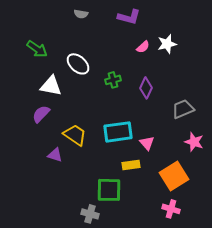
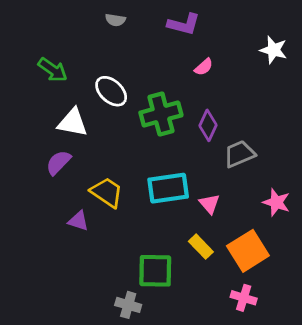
white star: (167, 44) -> (274, 50), moved, turned 30
green cross: (113, 80) -> (161, 114), size x1.8
gray trapezoid: (183, 109) -> (239, 154), moved
yellow rectangle: (131, 165) -> (201, 247), moved, turned 54

